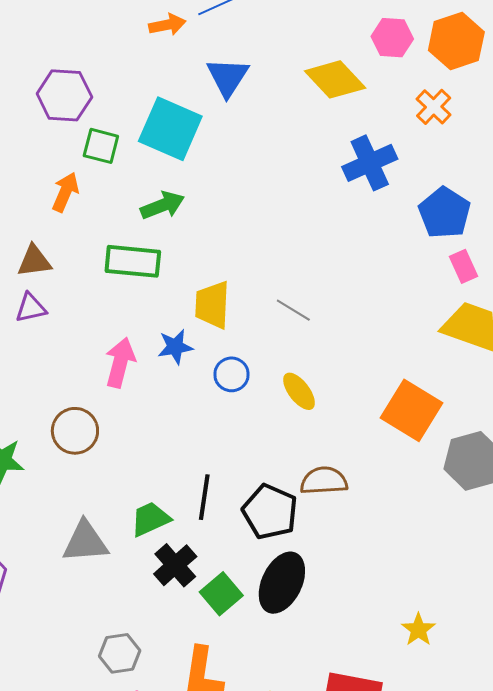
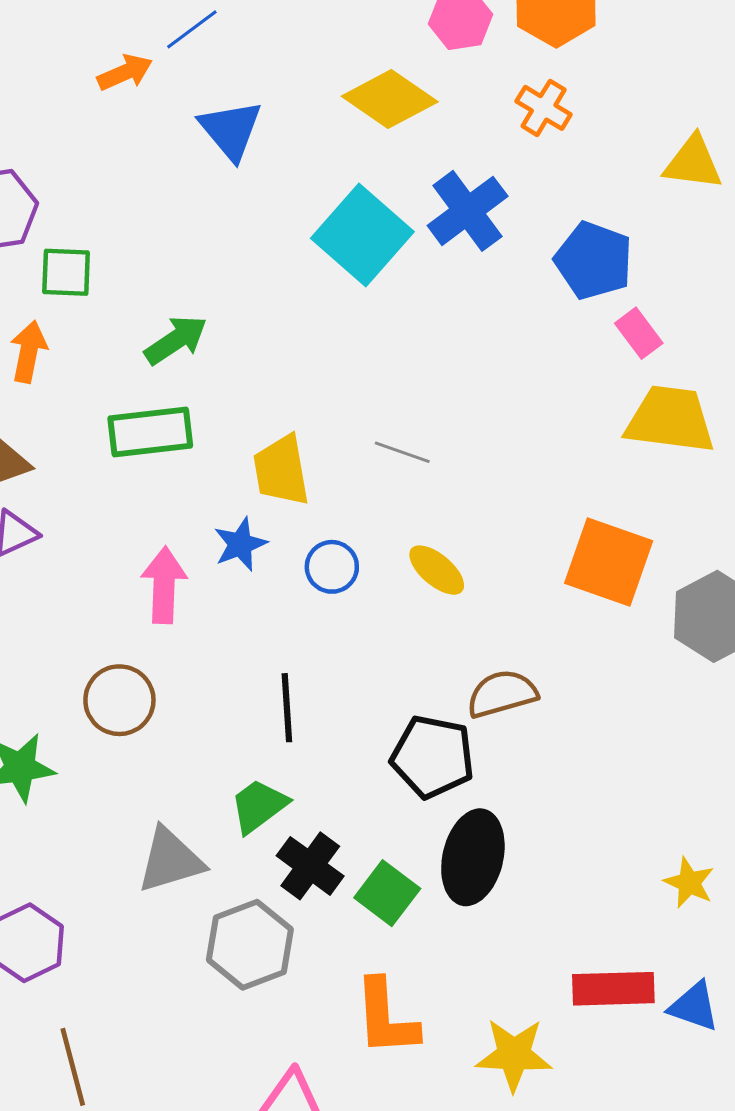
cyan square: (170, 129) -> (362, 235), moved, turned 30
black line: (204, 497) -> (287, 708), moved
gray hexagon: (120, 653) -> (250, 945), moved, size x1.4

